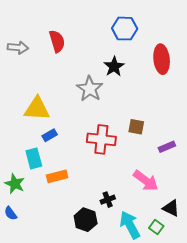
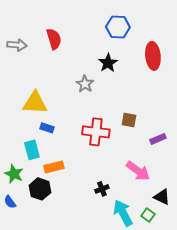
gray star: (90, 89) -> (85, 84), size x0.7
blue rectangle: (50, 135) -> (47, 128), turned 48
black hexagon: (86, 220) -> (40, 189), moved

